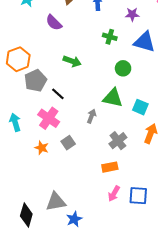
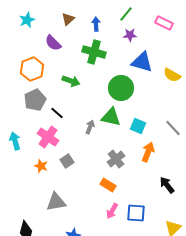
green cross: (110, 37) -> (94, 52), moved, size x1.6
orange hexagon: (18, 59) -> (32, 69), moved
green circle: (123, 68) -> (121, 88), size x1.6
gray arrow: (91, 116) -> (90, 127), moved
orange rectangle: (110, 167) -> (108, 185), turned 42
gray triangle: (56, 202) -> (56, 202), moved

